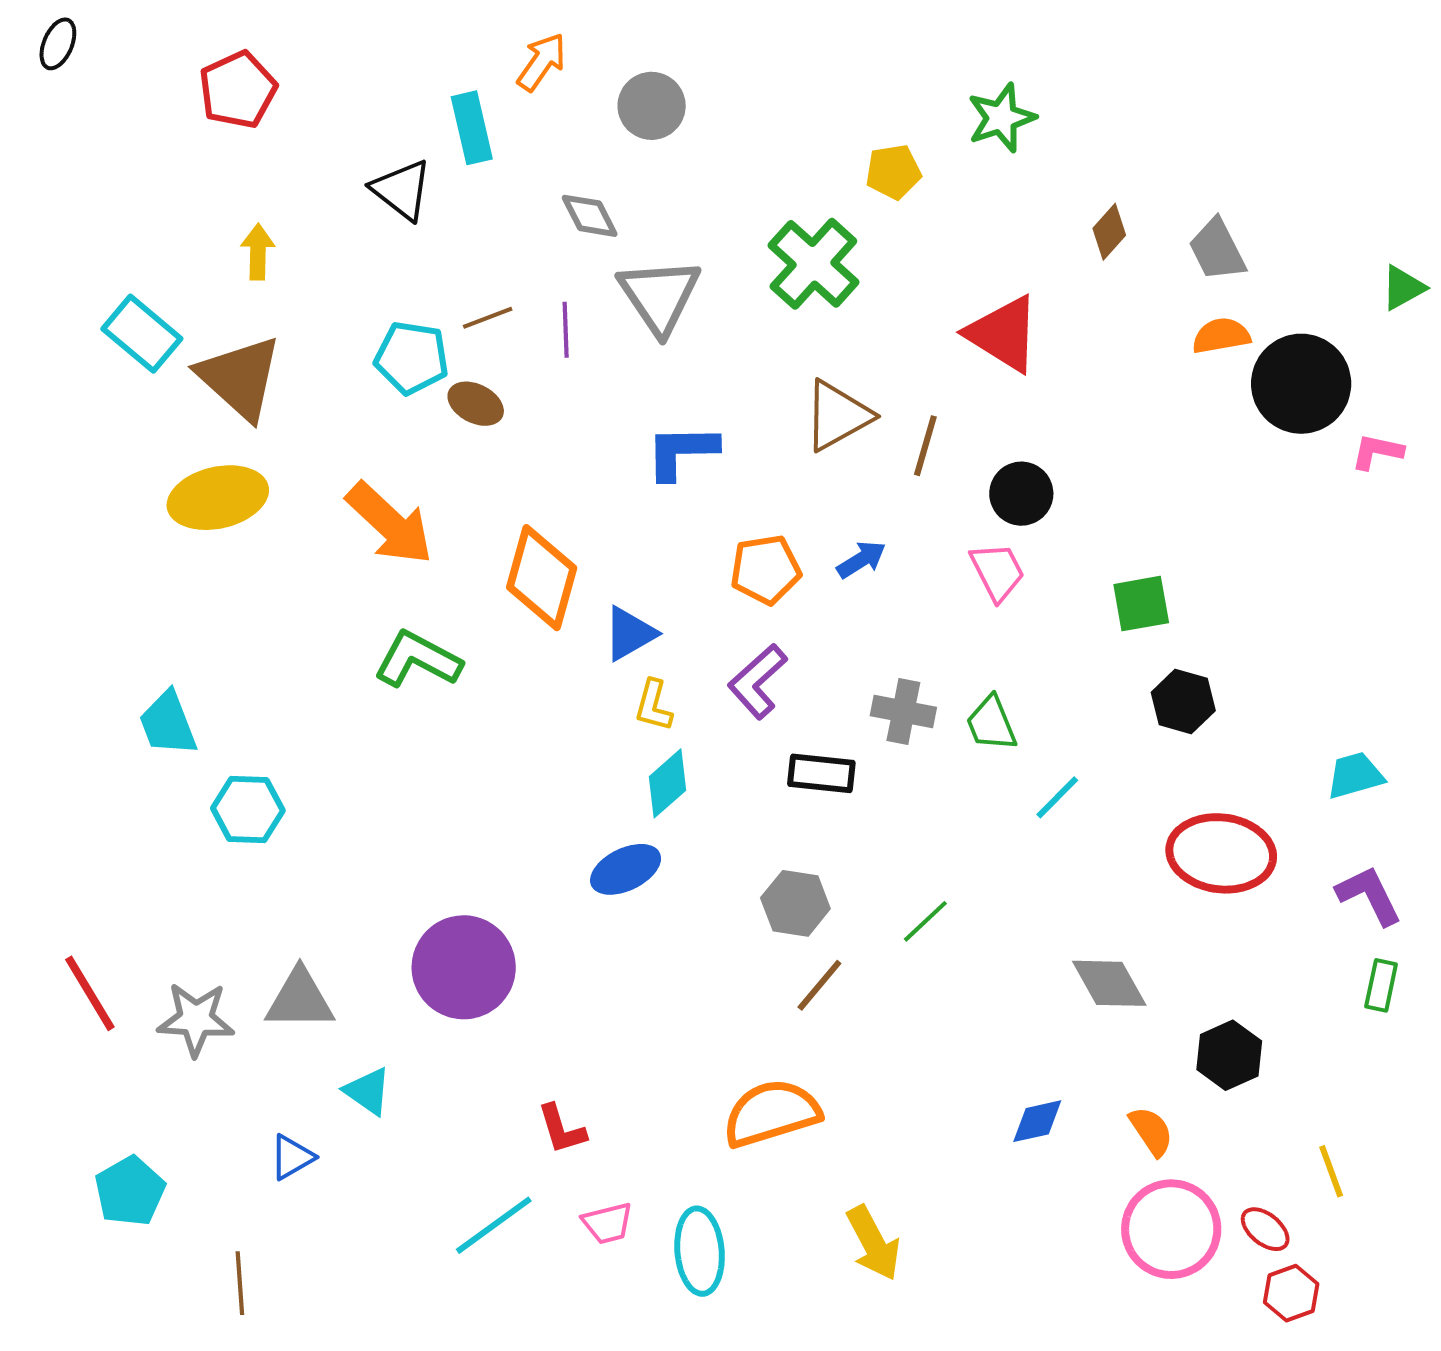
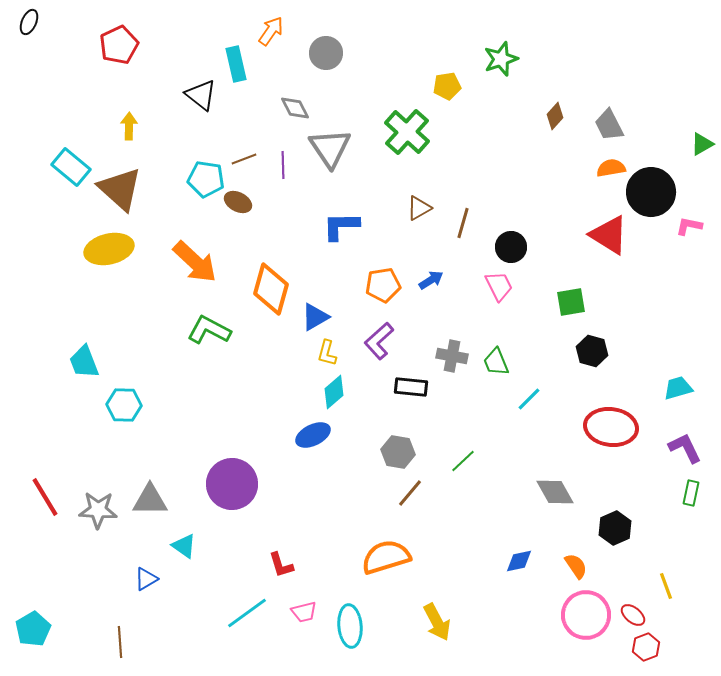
red triangle: (1003, 334) -> (609, 235), moved
brown triangle: (837, 416) -> (419, 208), size x0.7
cyan pentagon: (130, 1191) -> (33, 629), moved

